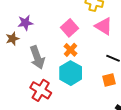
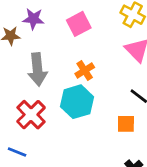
pink square: (69, 28) -> (79, 24), moved

